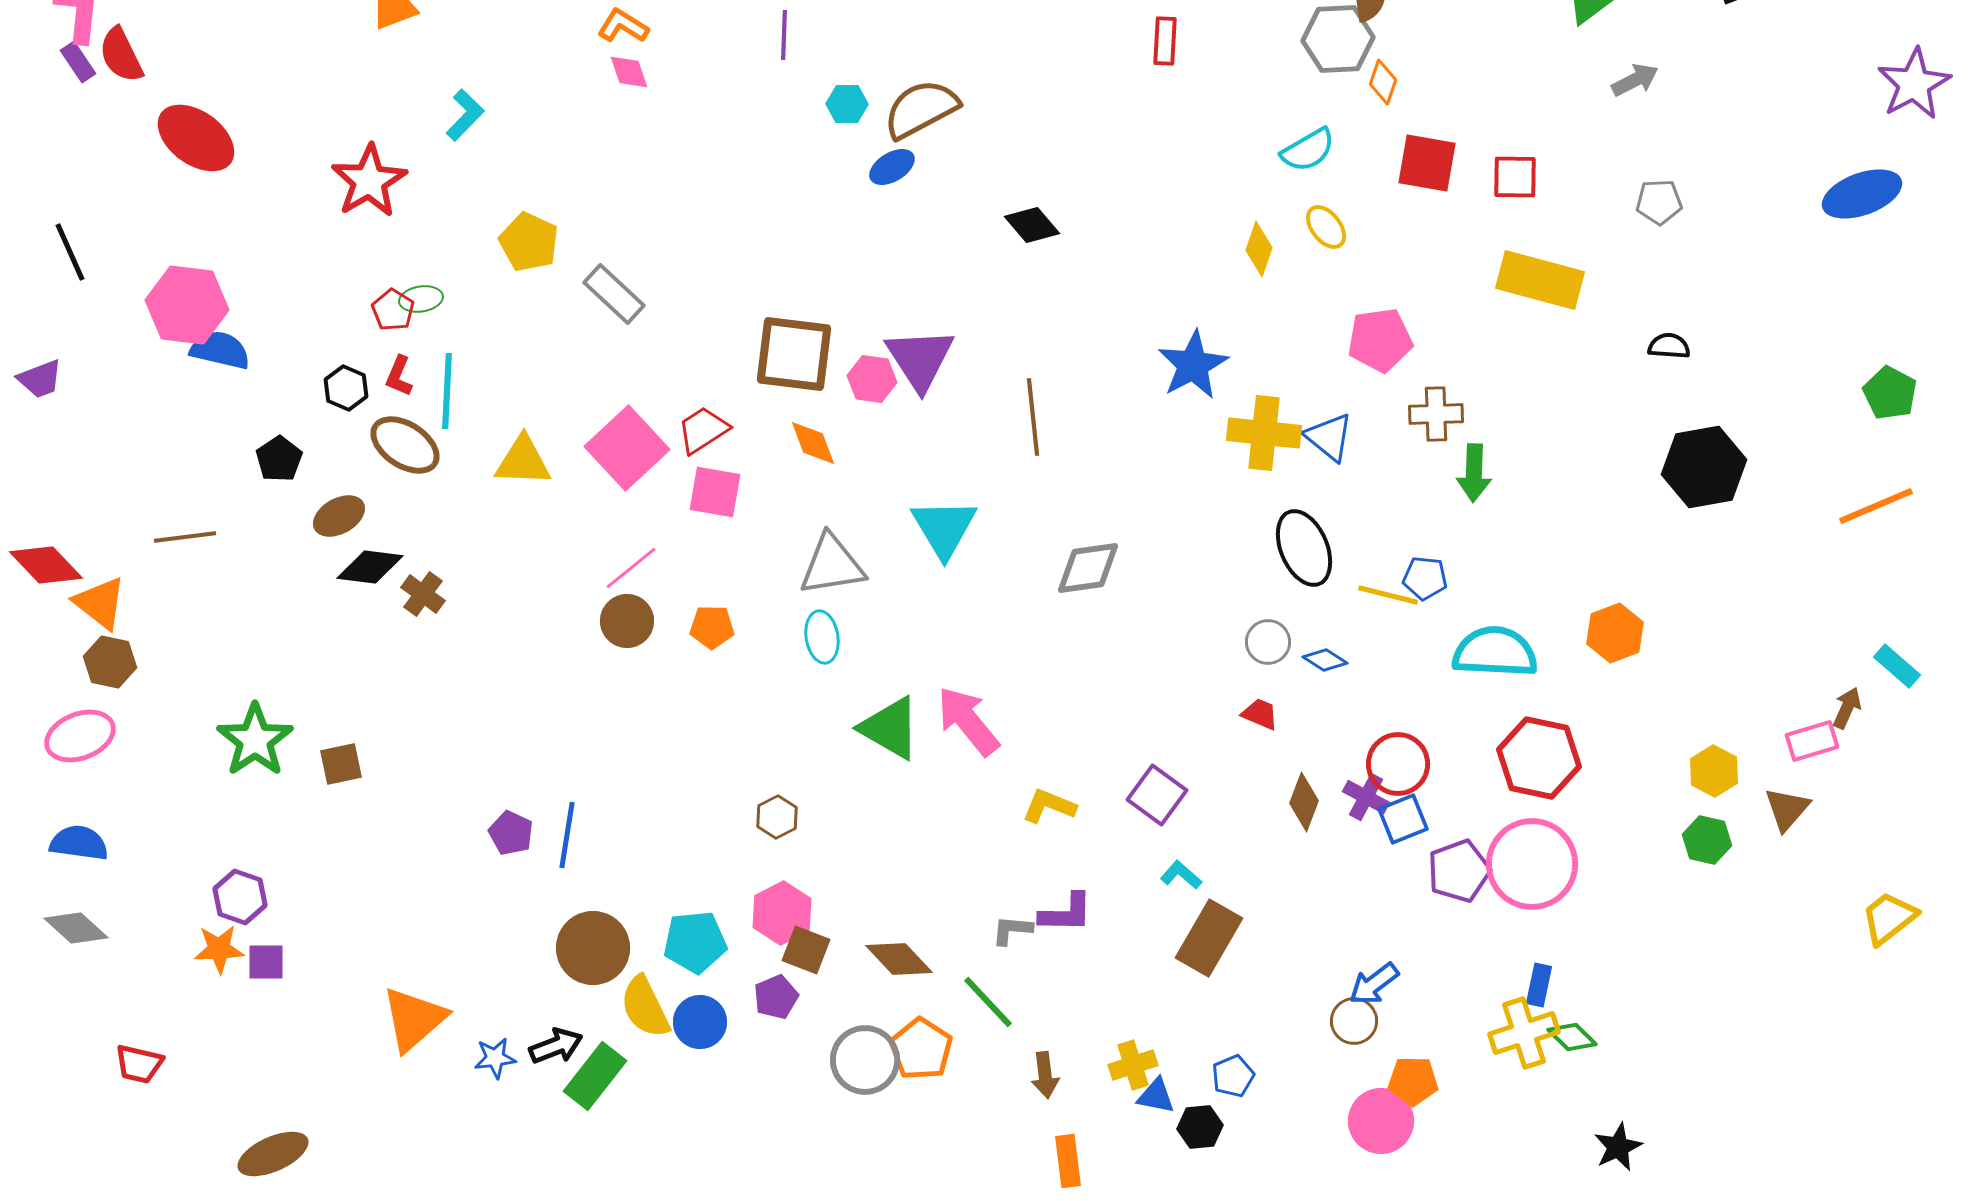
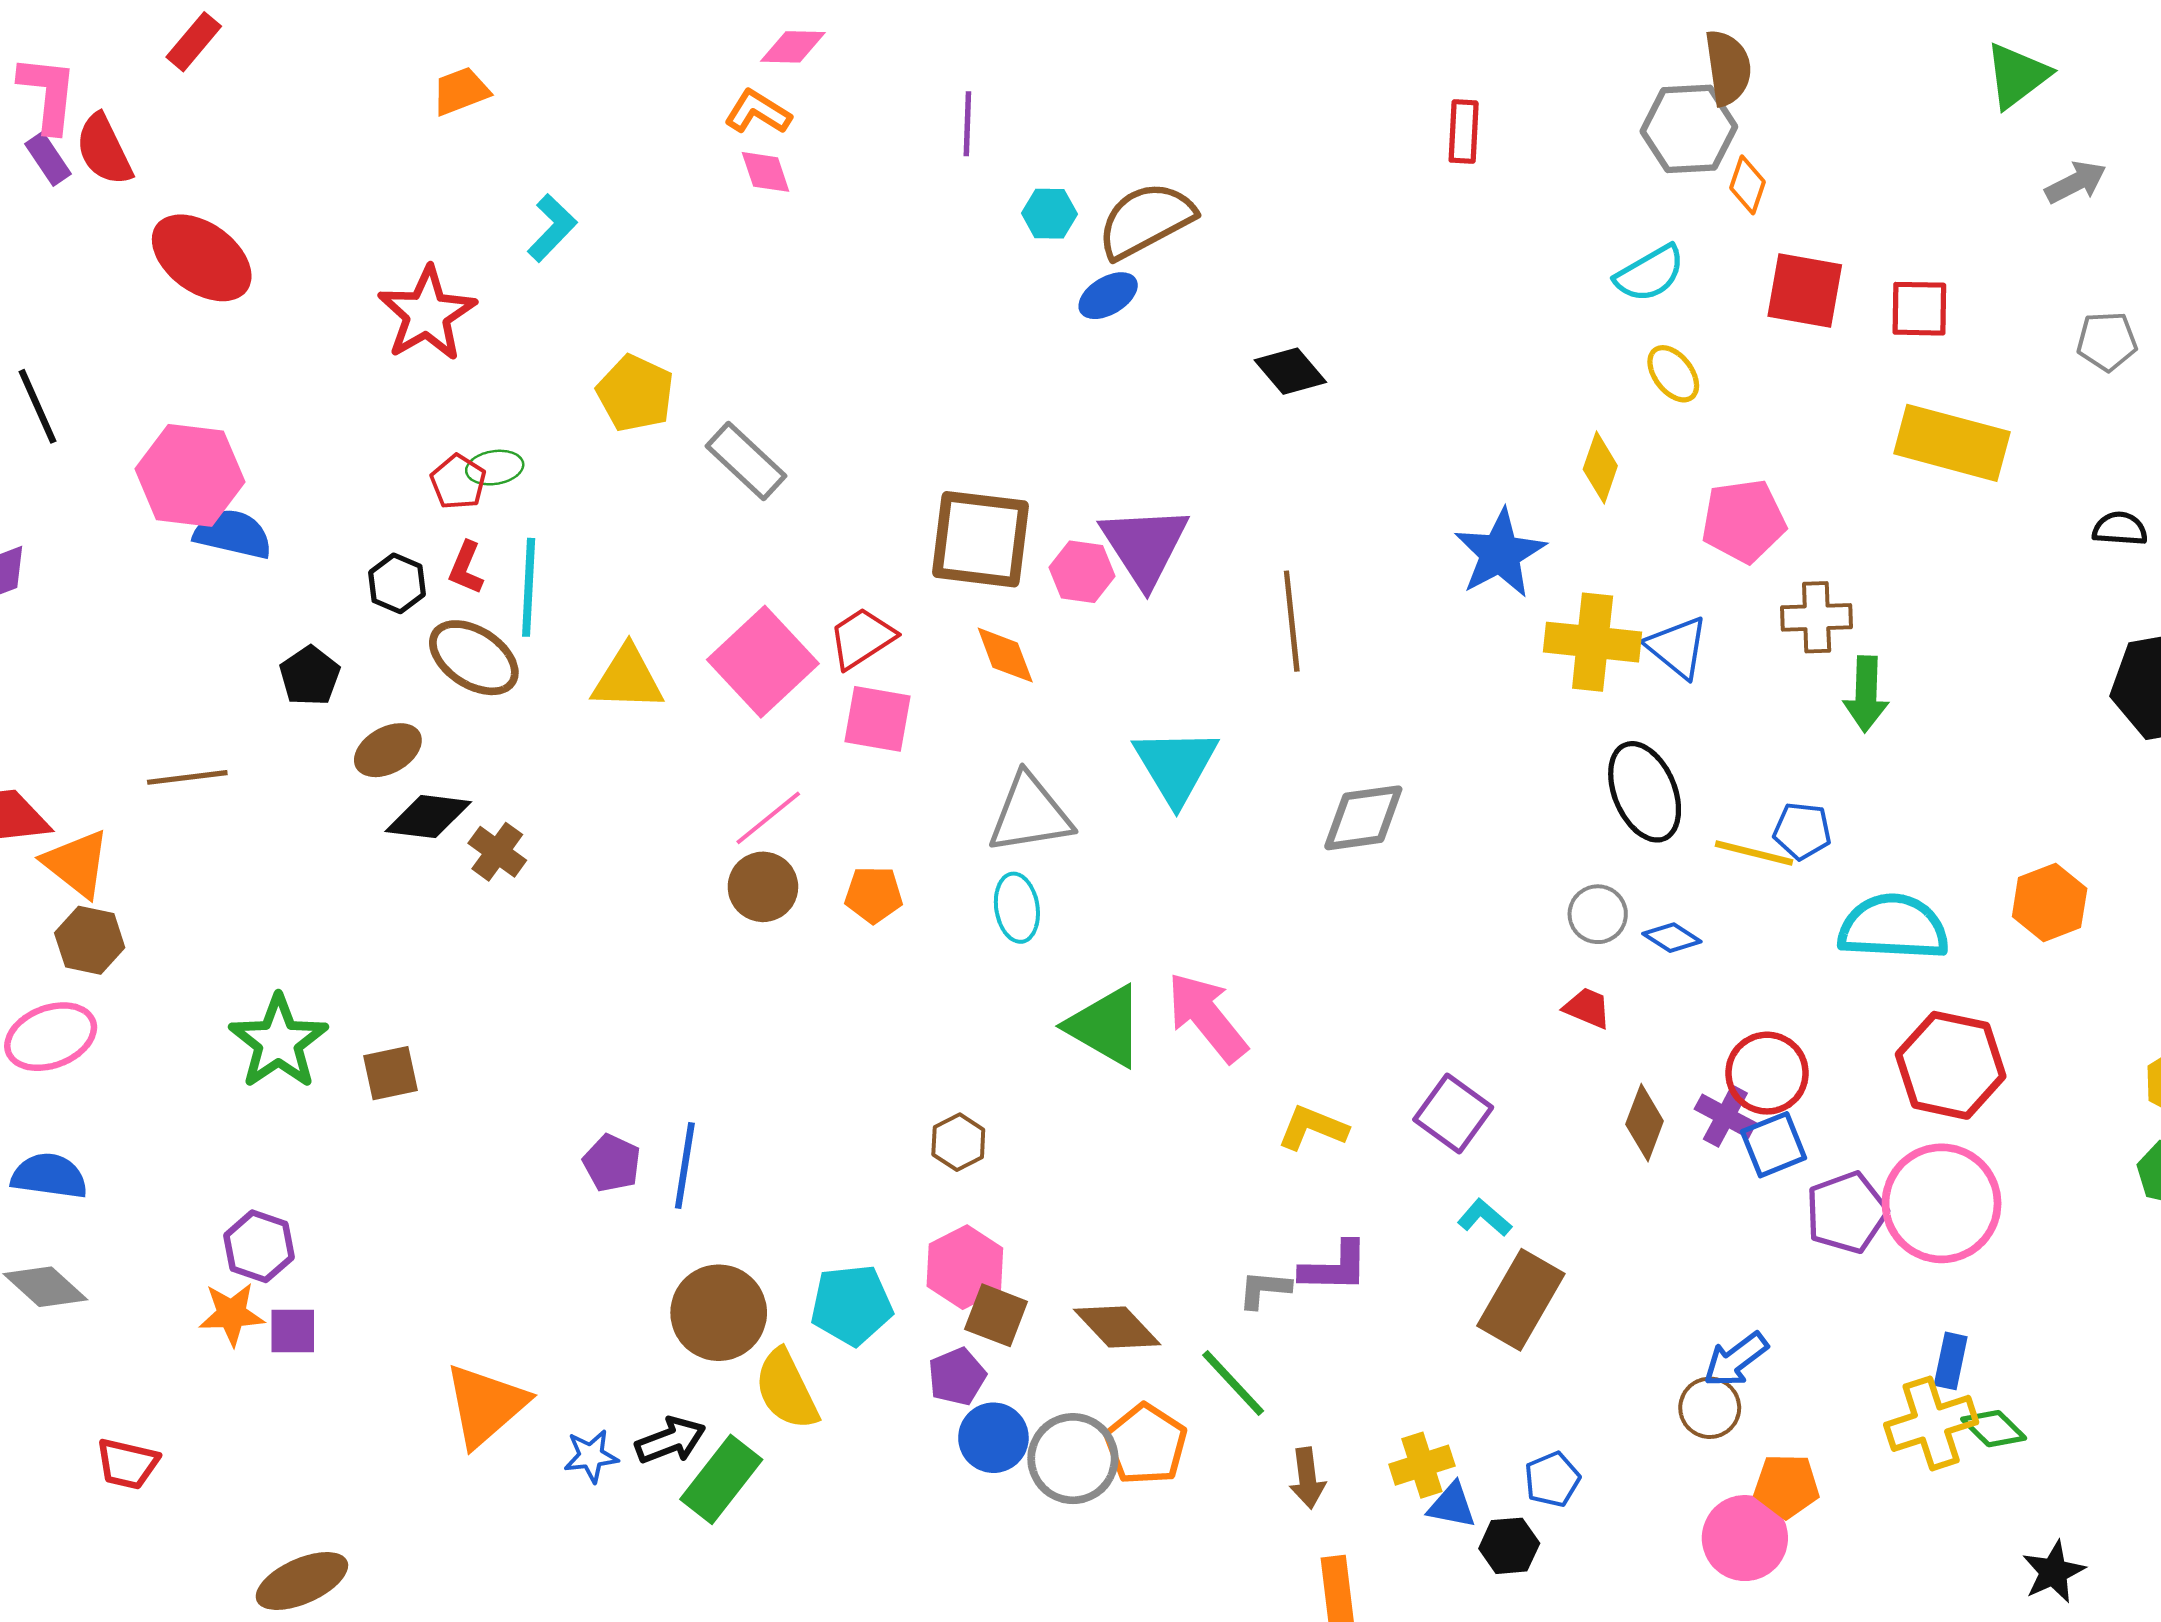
yellow diamond: (1259, 249) -> (1600, 468), moved
blue circle: (700, 1022) -> (993, 1438), moved

